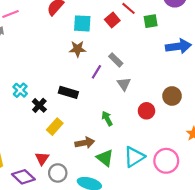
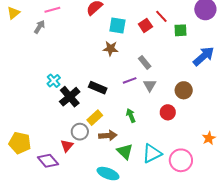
blue arrow: (178, 46) -> (204, 56), turned -40
purple line: (96, 72) -> (130, 80), moved, turned 32
brown circle: (172, 96) -> (184, 90), moved
black cross: (39, 105) -> (70, 97), size x1.5
yellow rectangle: (55, 127) -> (95, 118), moved
gray circle: (58, 173) -> (80, 132), moved

